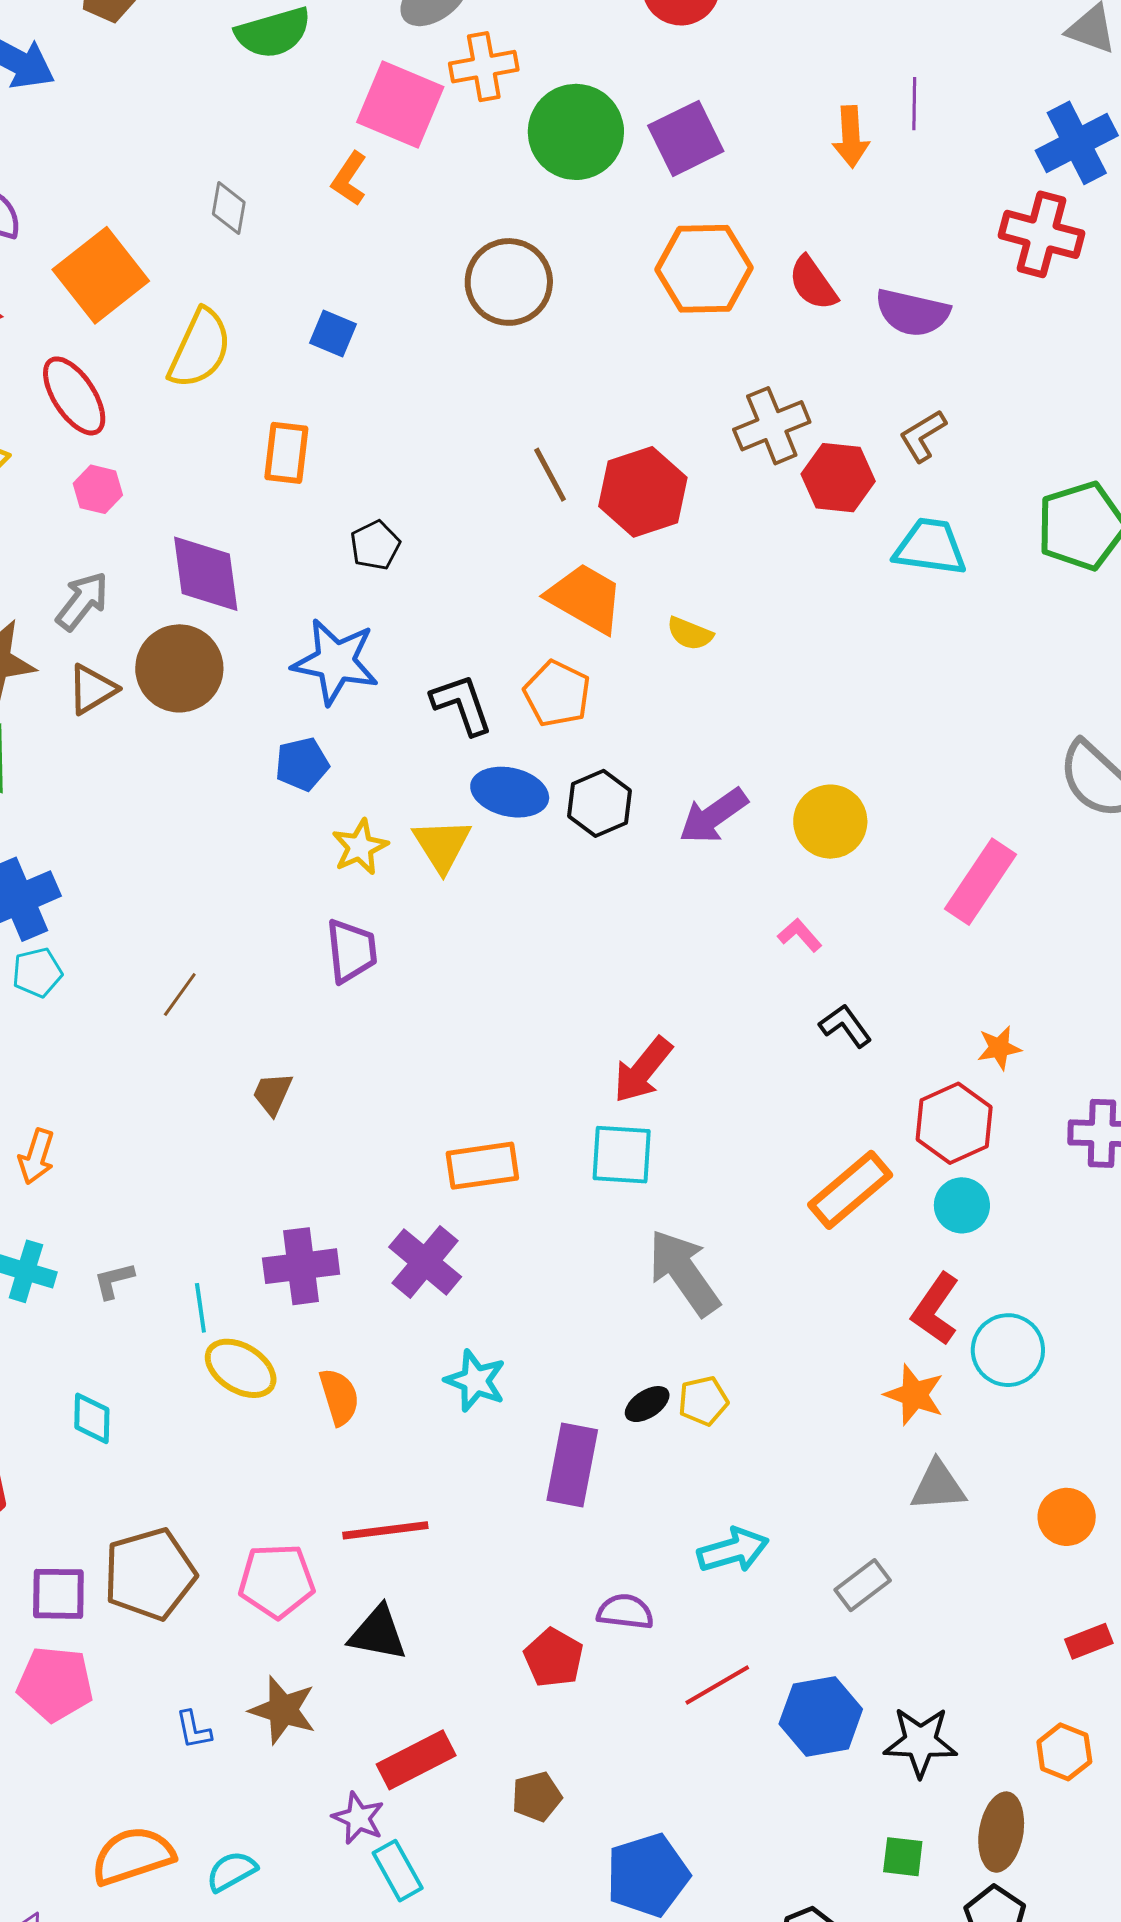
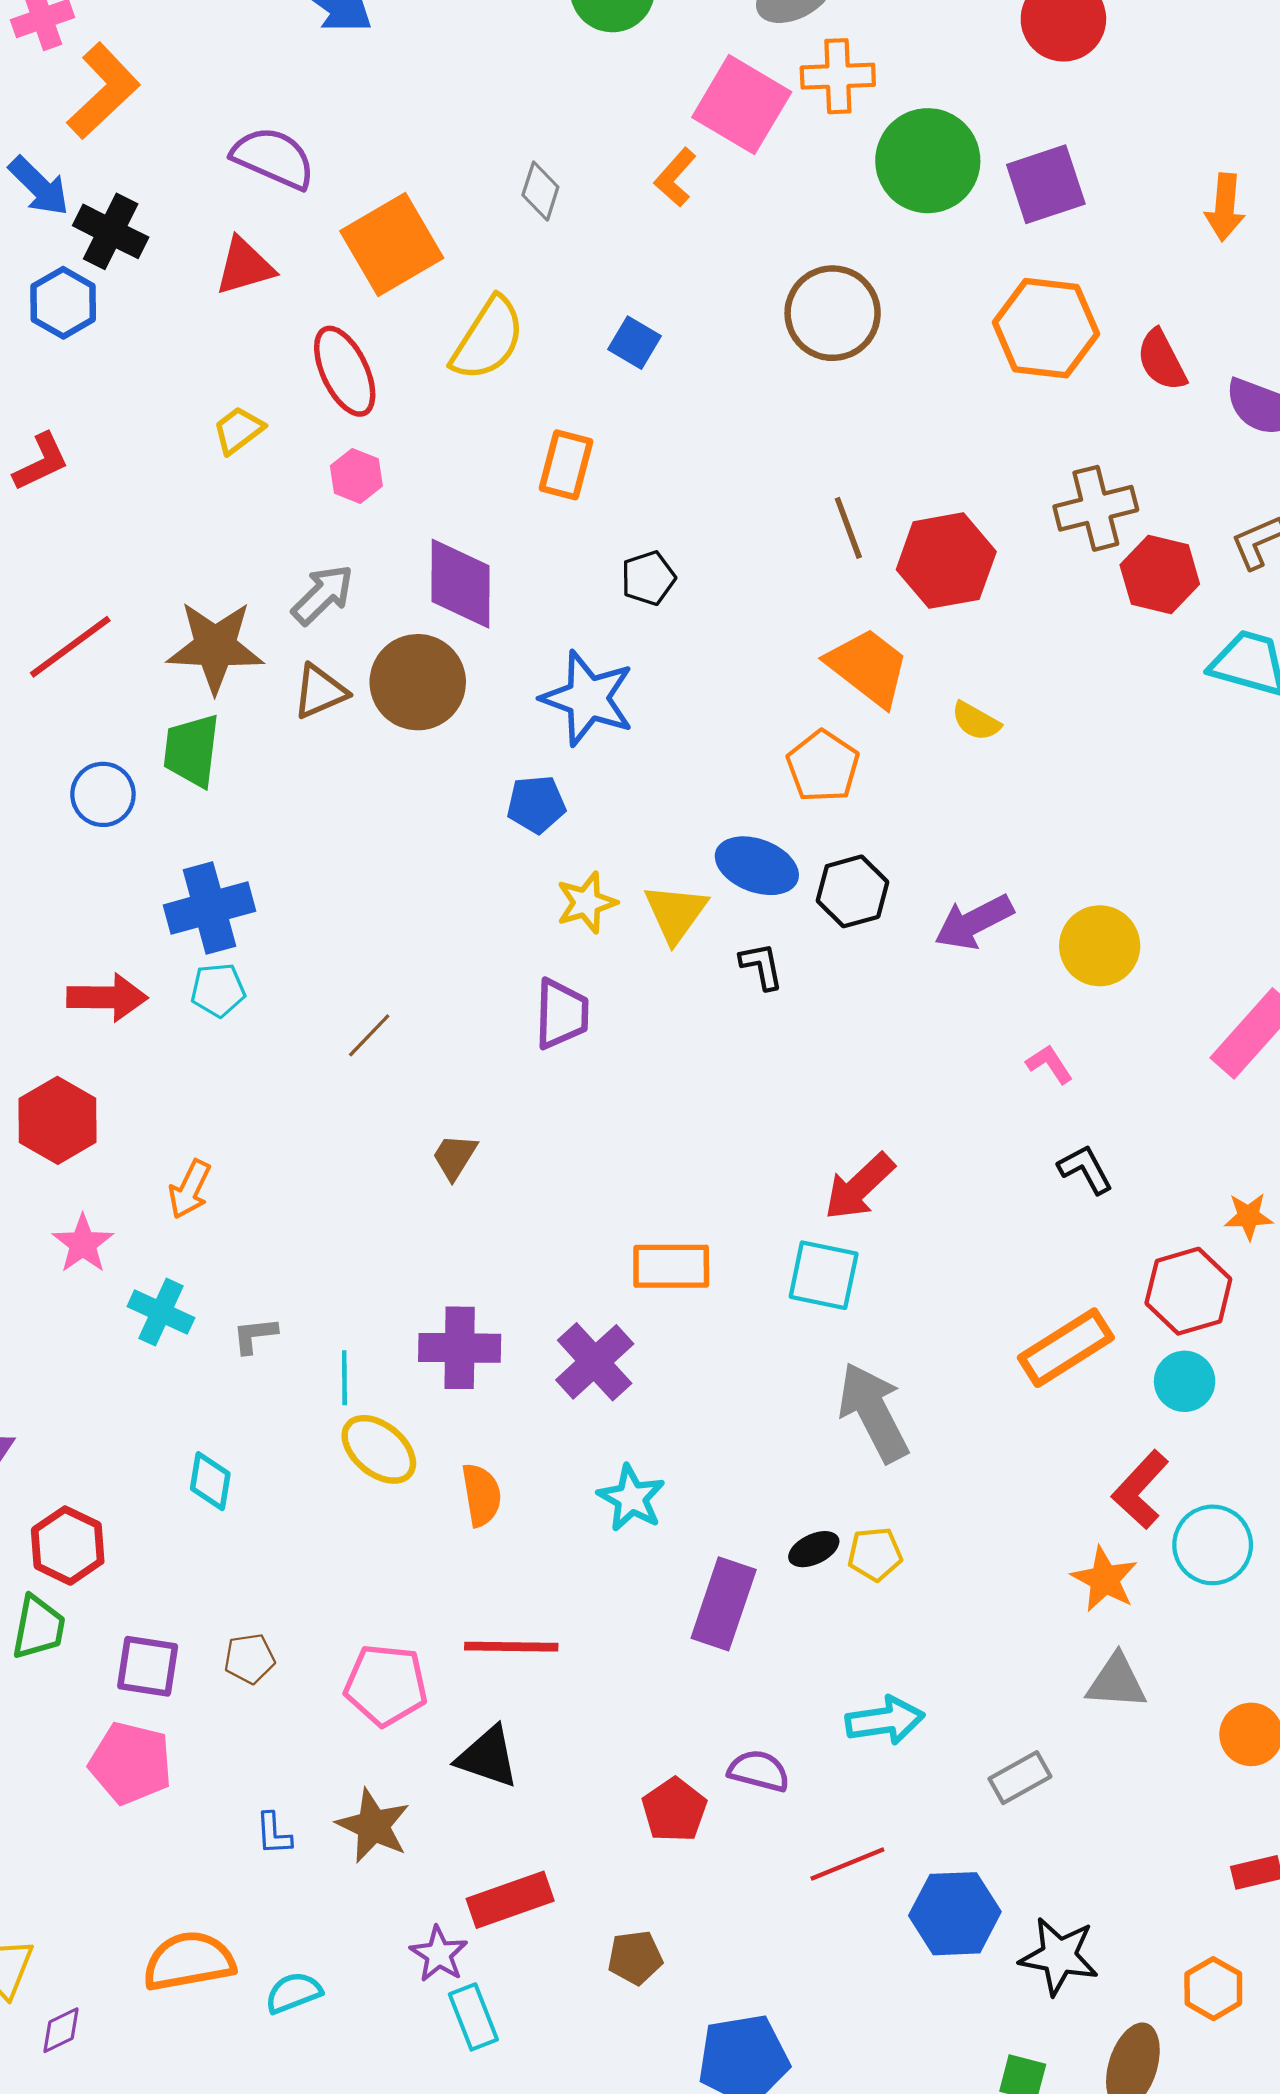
black L-shape: (462, 704) -> (761, 966), moved, size x0.7
brown pentagon: (150, 1574) -> (249, 1659), size x0.5

